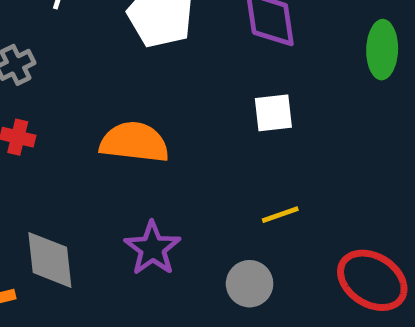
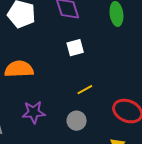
purple star: (152, 248) -> (34, 112), turned -30

